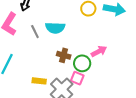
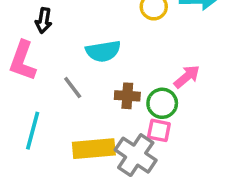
gray line: (35, 32) -> (73, 88), moved
yellow rectangle: (39, 81) -> (94, 149), size x1.6

